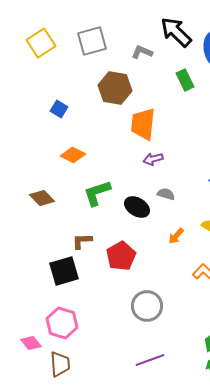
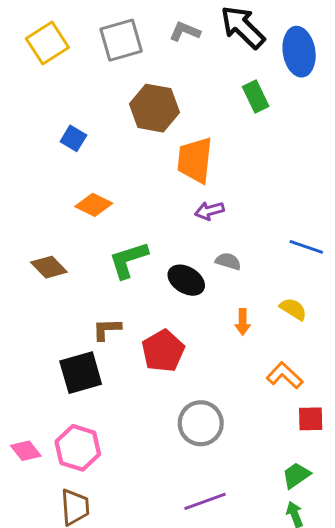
gray L-shape: (142, 52) -> (185, 31), moved
orange arrow: (176, 236) -> (243, 322), turned -42
pink diamond: (31, 343) -> (26, 451), moved

